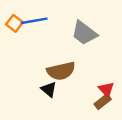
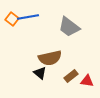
red triangle: (106, 89) -> (87, 81), moved, turned -40
brown rectangle: (103, 102) -> (71, 76), moved

